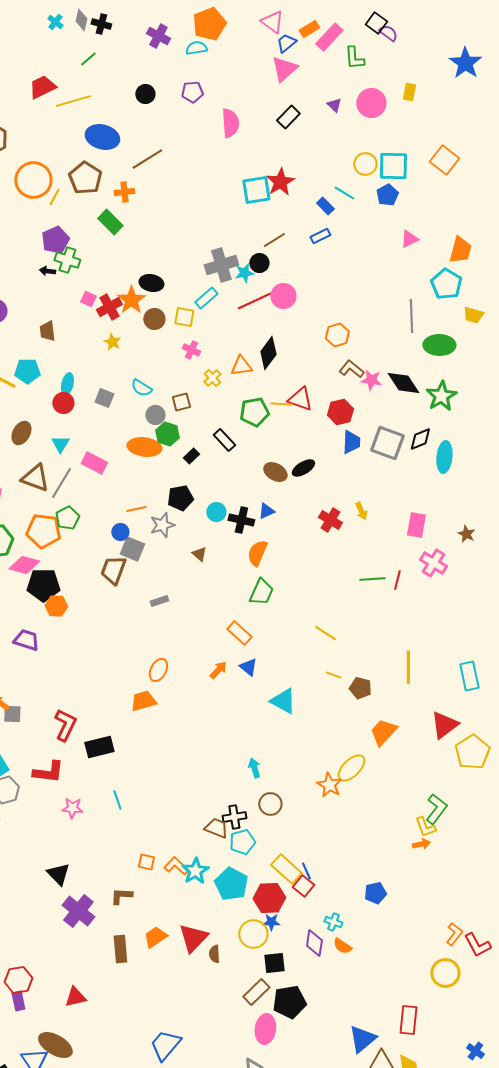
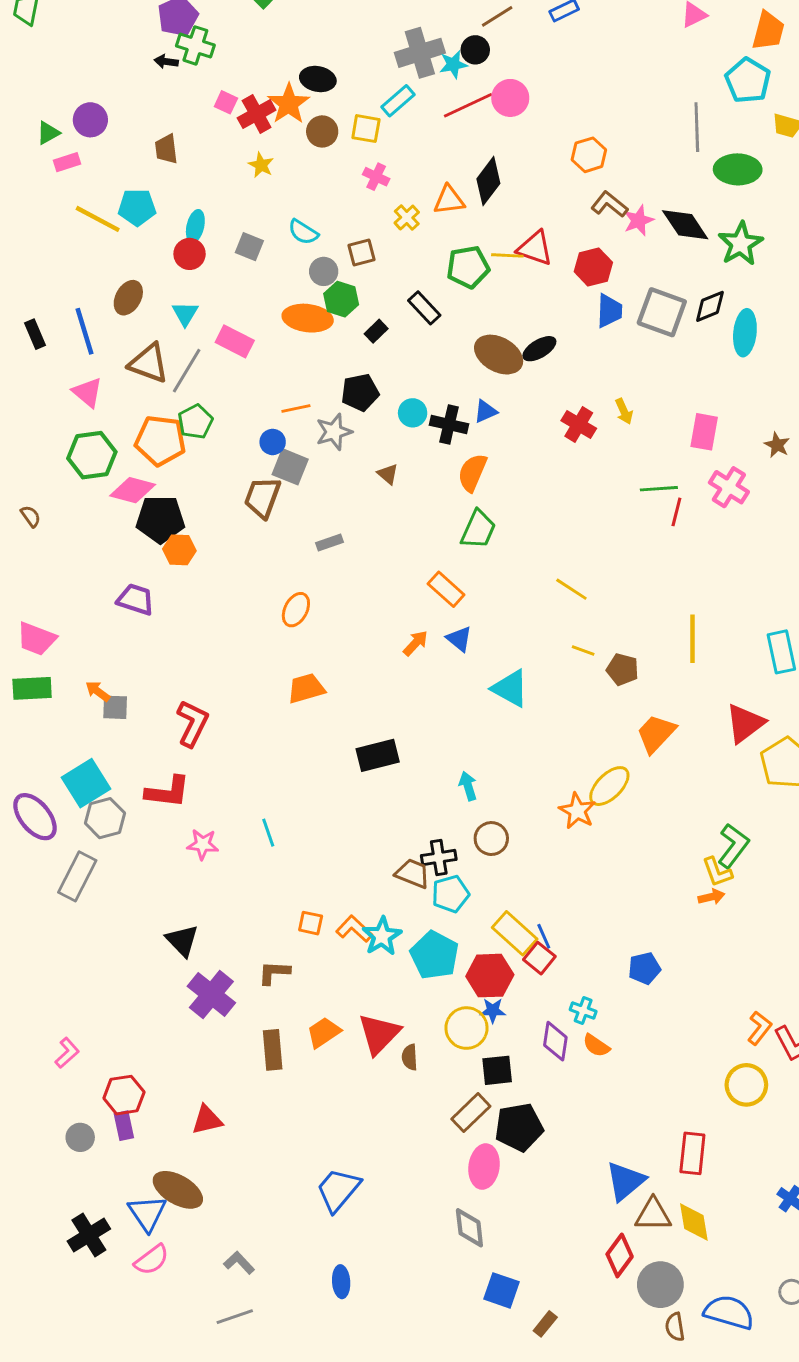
pink star: (371, 380) -> (639, 220), turned -30
brown ellipse: (275, 472) -> (499, 355), size x1.4
green line: (372, 579) -> (659, 489), moved
orange ellipse: (158, 670) -> (296, 610), moved
black rectangle: (99, 747) -> (378, 755), moved

